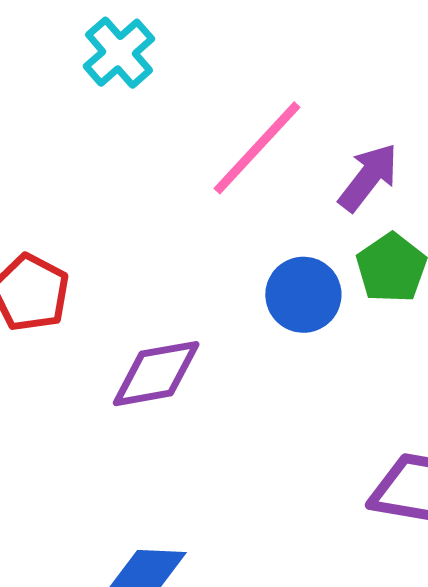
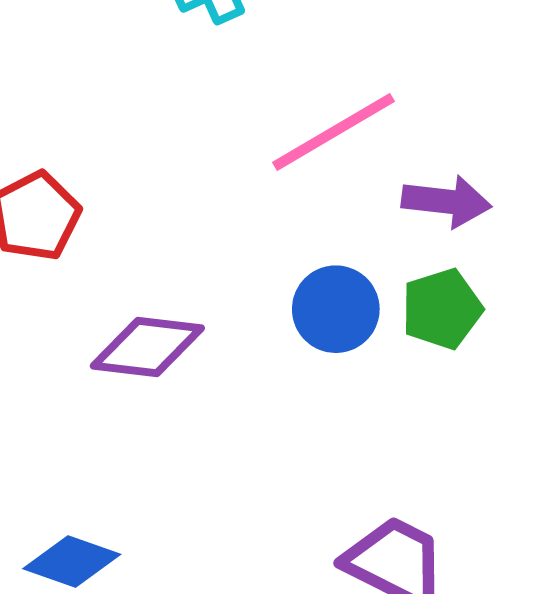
purple arrow: (368, 177) -> (446, 201), turned 42

